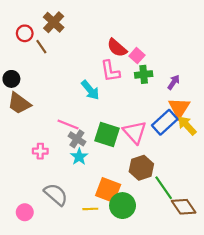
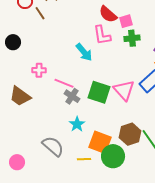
pink square: (137, 56) -> (126, 21), turned 32
brown trapezoid: (19, 103) -> (20, 96), moved
pink cross: (40, 151) -> (39, 70), moved
cyan star: (79, 157) -> (77, 124), moved
brown hexagon: (141, 168) -> (130, 134), moved
pink circle: (25, 212) -> (17, 162), moved

